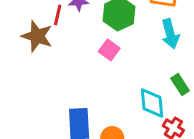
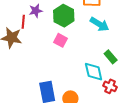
cyan arrow: (170, 34) -> (99, 24), turned -36

